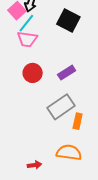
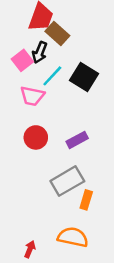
cyan line: (26, 23) -> (52, 76), moved
red arrow: (34, 165) -> (30, 249), turned -64

